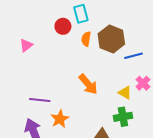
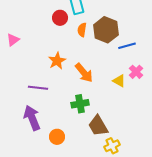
pink triangle: (26, 45) -> (13, 40), moved
green cross: (123, 117) -> (80, 104), moved
orange star: (60, 119) -> (57, 61), moved

